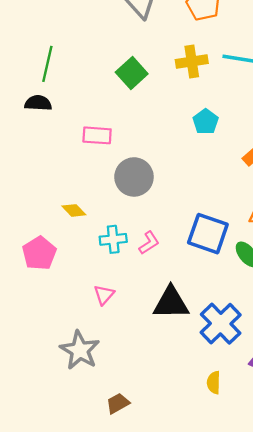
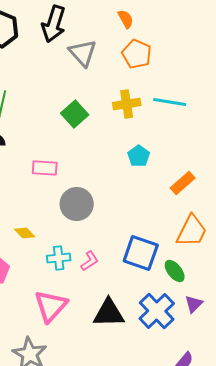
pink triangle: (104, 295) -> (51, 306), size x1.8
blue cross: (221, 324) -> (157, 311), moved

